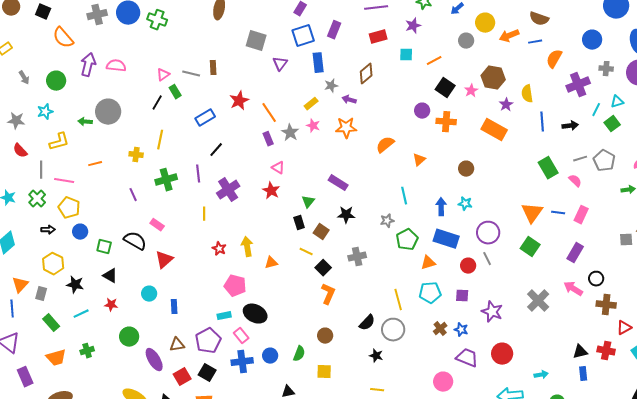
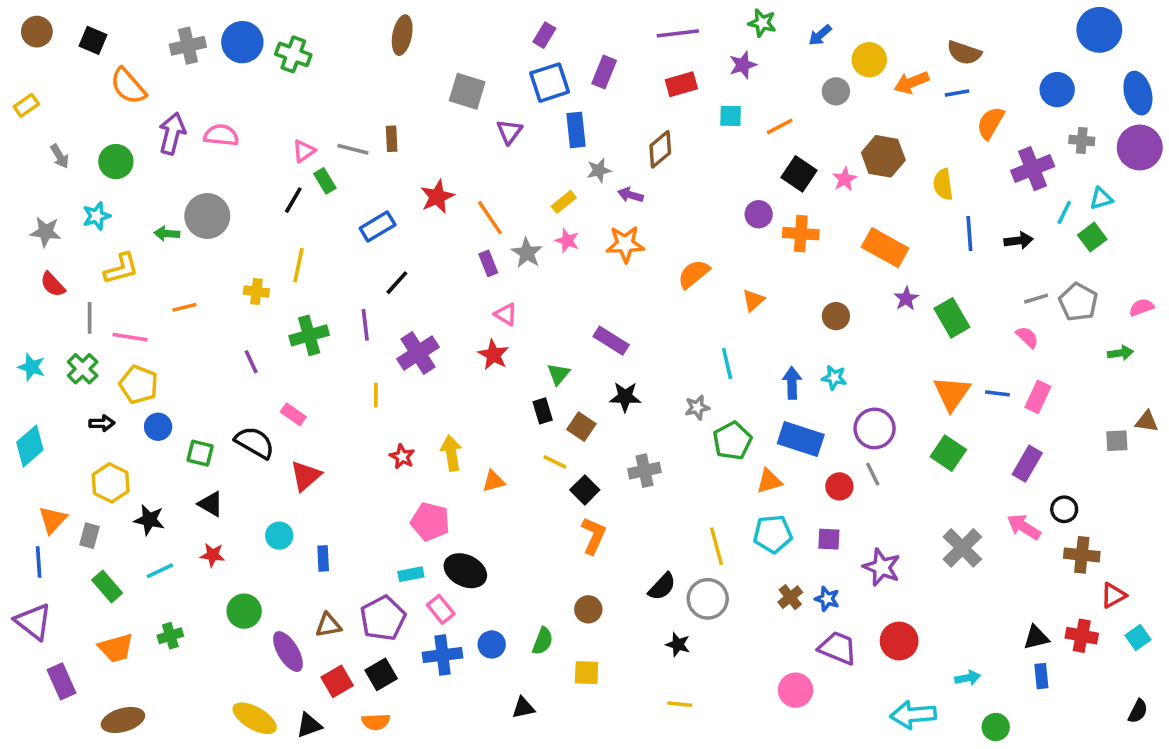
purple star: (506, 105) -> (906, 299), moved
green rectangle: (548, 168) -> (952, 318), moved
black square: (207, 373) -> (381, 674), turned 30

